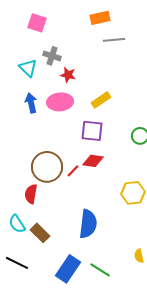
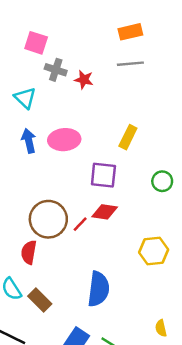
orange rectangle: (100, 18) -> (130, 32), moved
gray cross: (52, 56) -> (56, 70), moved
red star: (68, 75) -> (84, 80), moved
yellow rectangle: (101, 100) -> (128, 137), moved, turned -30

